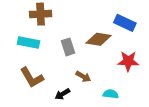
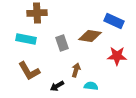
brown arrow: (83, 77) -> (76, 70), turned -104
cyan semicircle: (111, 94) -> (91, 86), moved

